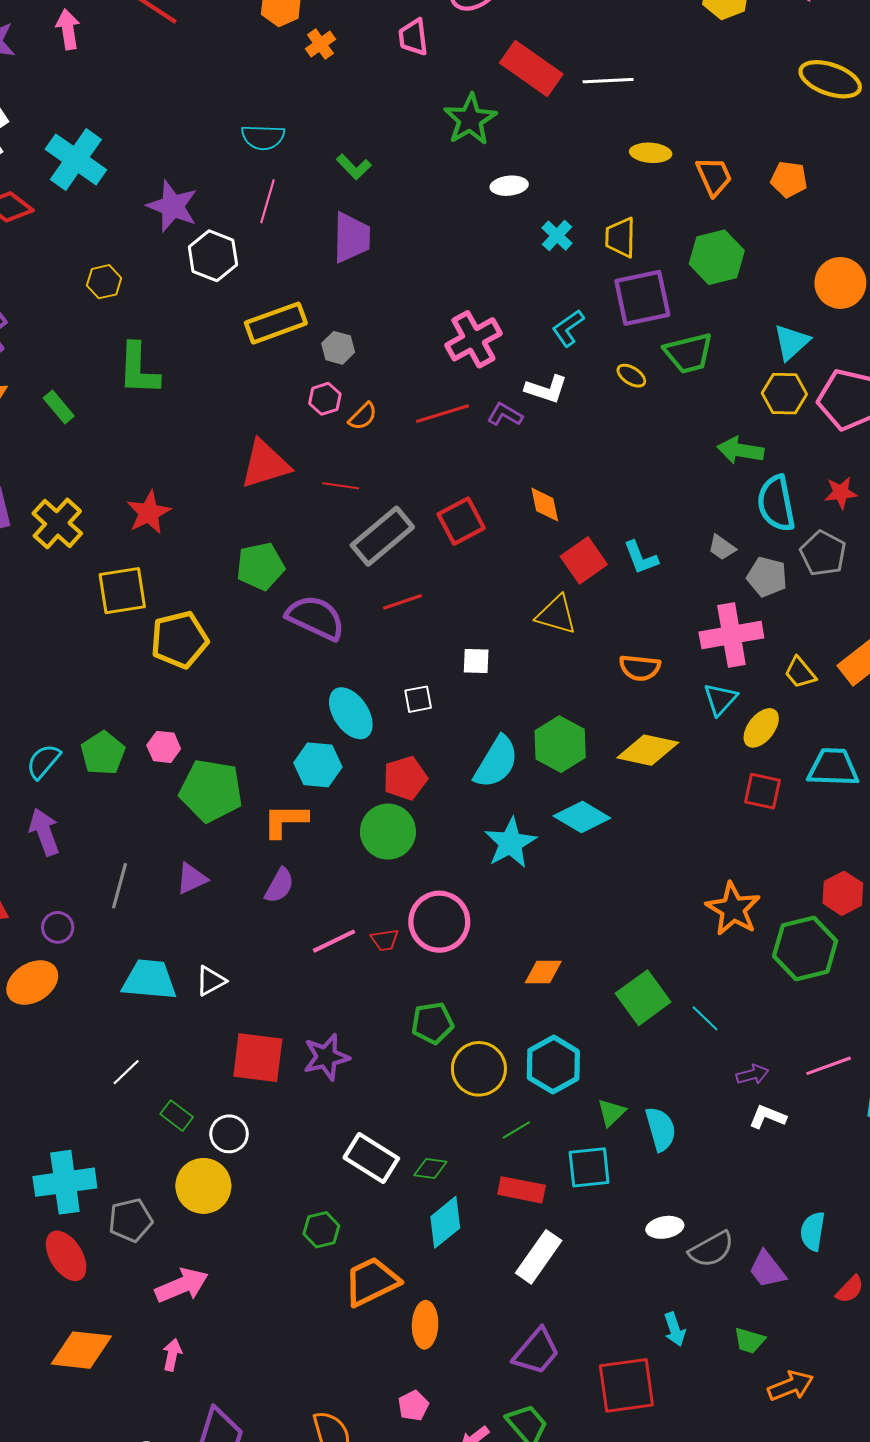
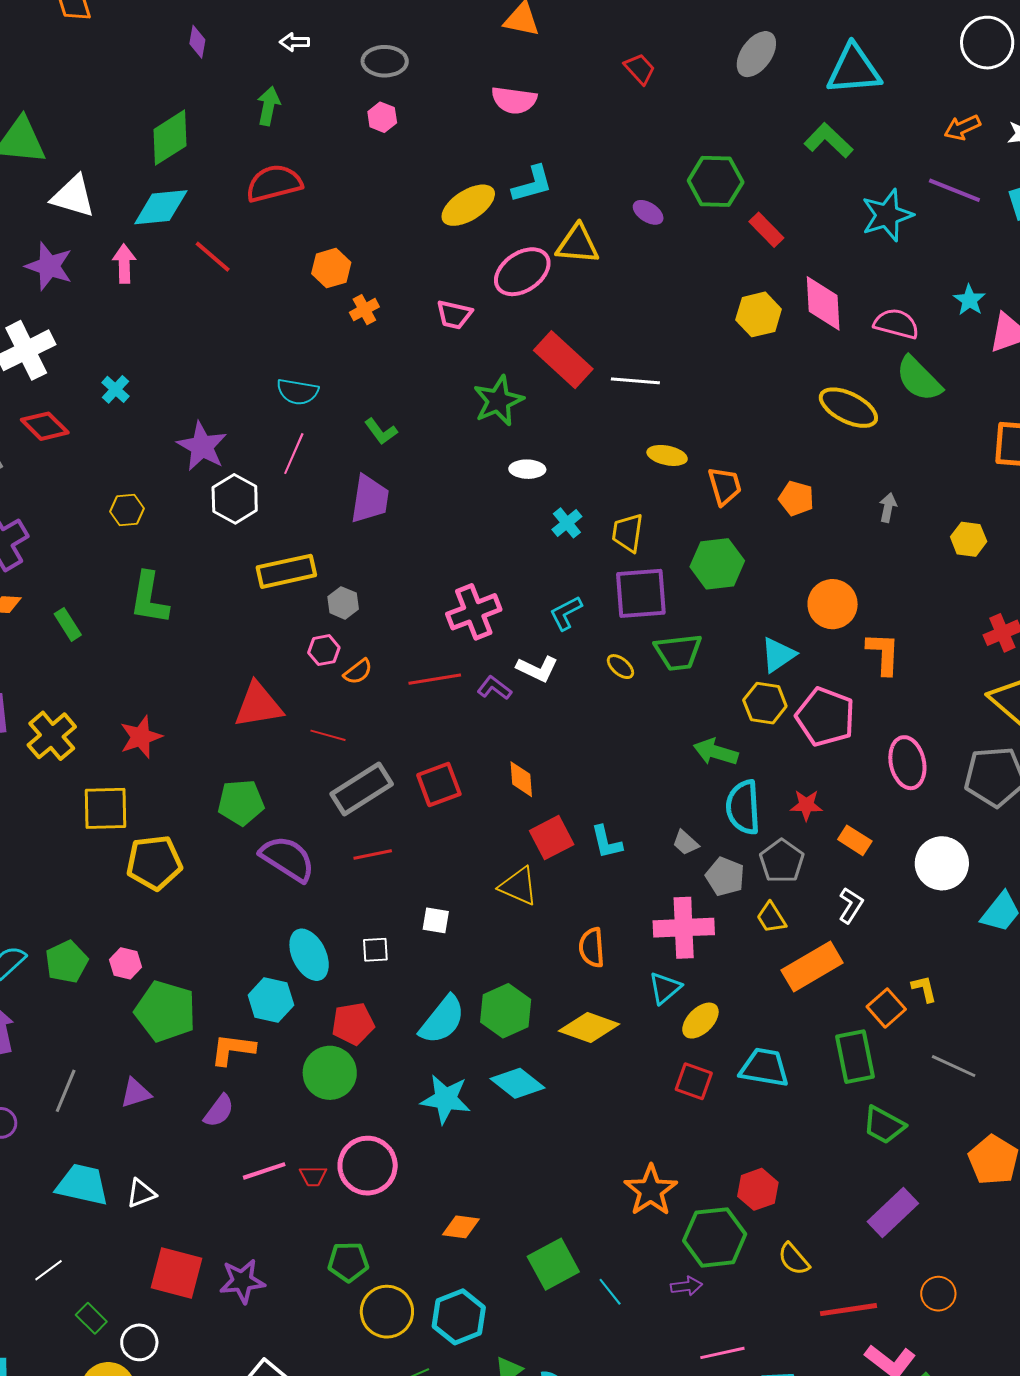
pink trapezoid: (413, 37) -> (454, 315), turned -78
cyan cross: (76, 159) -> (116, 389), size x0.5
orange semicircle: (640, 668) -> (592, 948), turned 72
yellow trapezoid: (800, 673) -> (771, 918), moved
cyan star: (510, 843) -> (446, 1099), turned 30
purple arrow: (752, 1074) -> (686, 1286), moved

